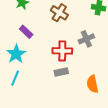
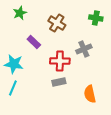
purple rectangle: (26, 32) -> (34, 42), moved
cyan star: (16, 54) -> (14, 64), turned -30

